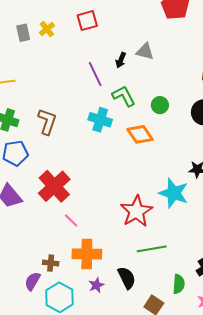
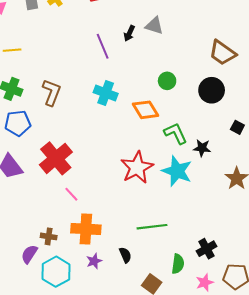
green L-shape: (124, 96) -> (176, 133), moved
red star: (136, 211) -> (137, 167), moved
black semicircle: (127, 278) -> (125, 255), size x0.7

